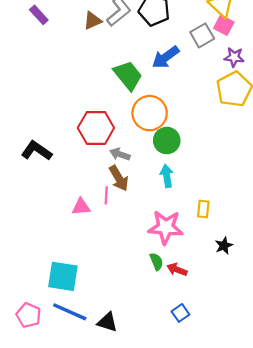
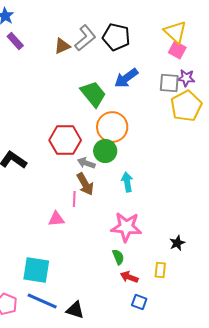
gray square: (202, 35) -> (169, 83), moved, turned 35
green circle: (167, 141) -> (105, 151), moved
pink triangle: (81, 207) -> (56, 219), moved
yellow rectangle: (203, 209) -> (160, 270), moved
red arrow: (177, 270) -> (129, 277), moved
blue square: (180, 313) -> (139, 302), turned -35

